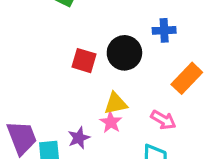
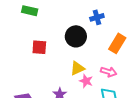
red square: (84, 61) -> (39, 47), moved
pink star: (111, 122) -> (86, 81), moved

